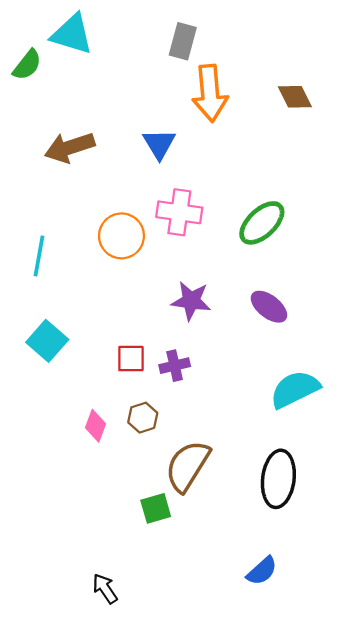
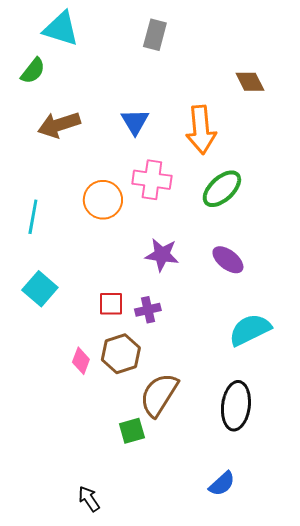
green semicircle: (27, 65) -> (33, 71), moved
orange arrow: (210, 93) -> (201, 130), moved
brown hexagon: (143, 418) -> (121, 354), size x1.5

